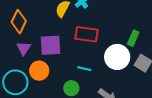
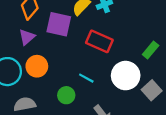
green rectangle: (133, 38) -> (151, 50), moved
purple square: (50, 45) -> (59, 24), moved

